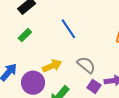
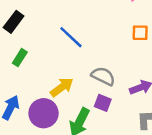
purple square: (94, 86) -> (103, 103), moved

